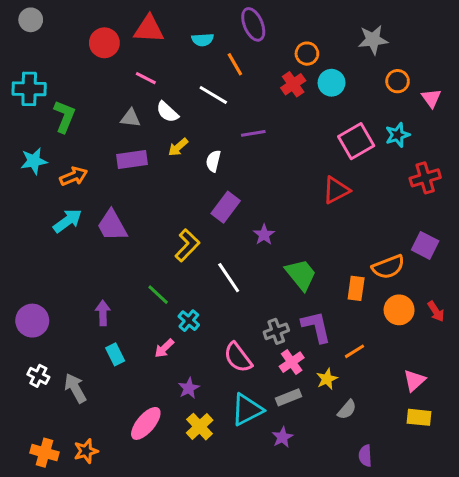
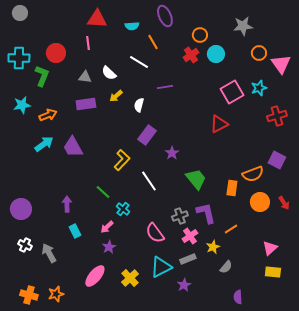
red circle: (104, 43) -> (56, 53), moved
pink line: (146, 78) -> (88, 43), moved, turned 56
pink triangle: (431, 98) -> (281, 64), size x1.5
purple star: (189, 388) -> (109, 247), moved

